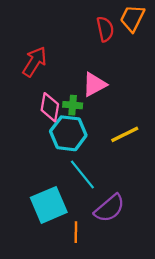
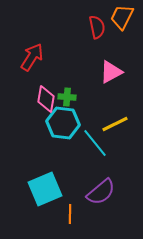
pink triangle: (94, 84) -> (111, 72), moved
cyan line: (82, 175) -> (95, 143), moved

